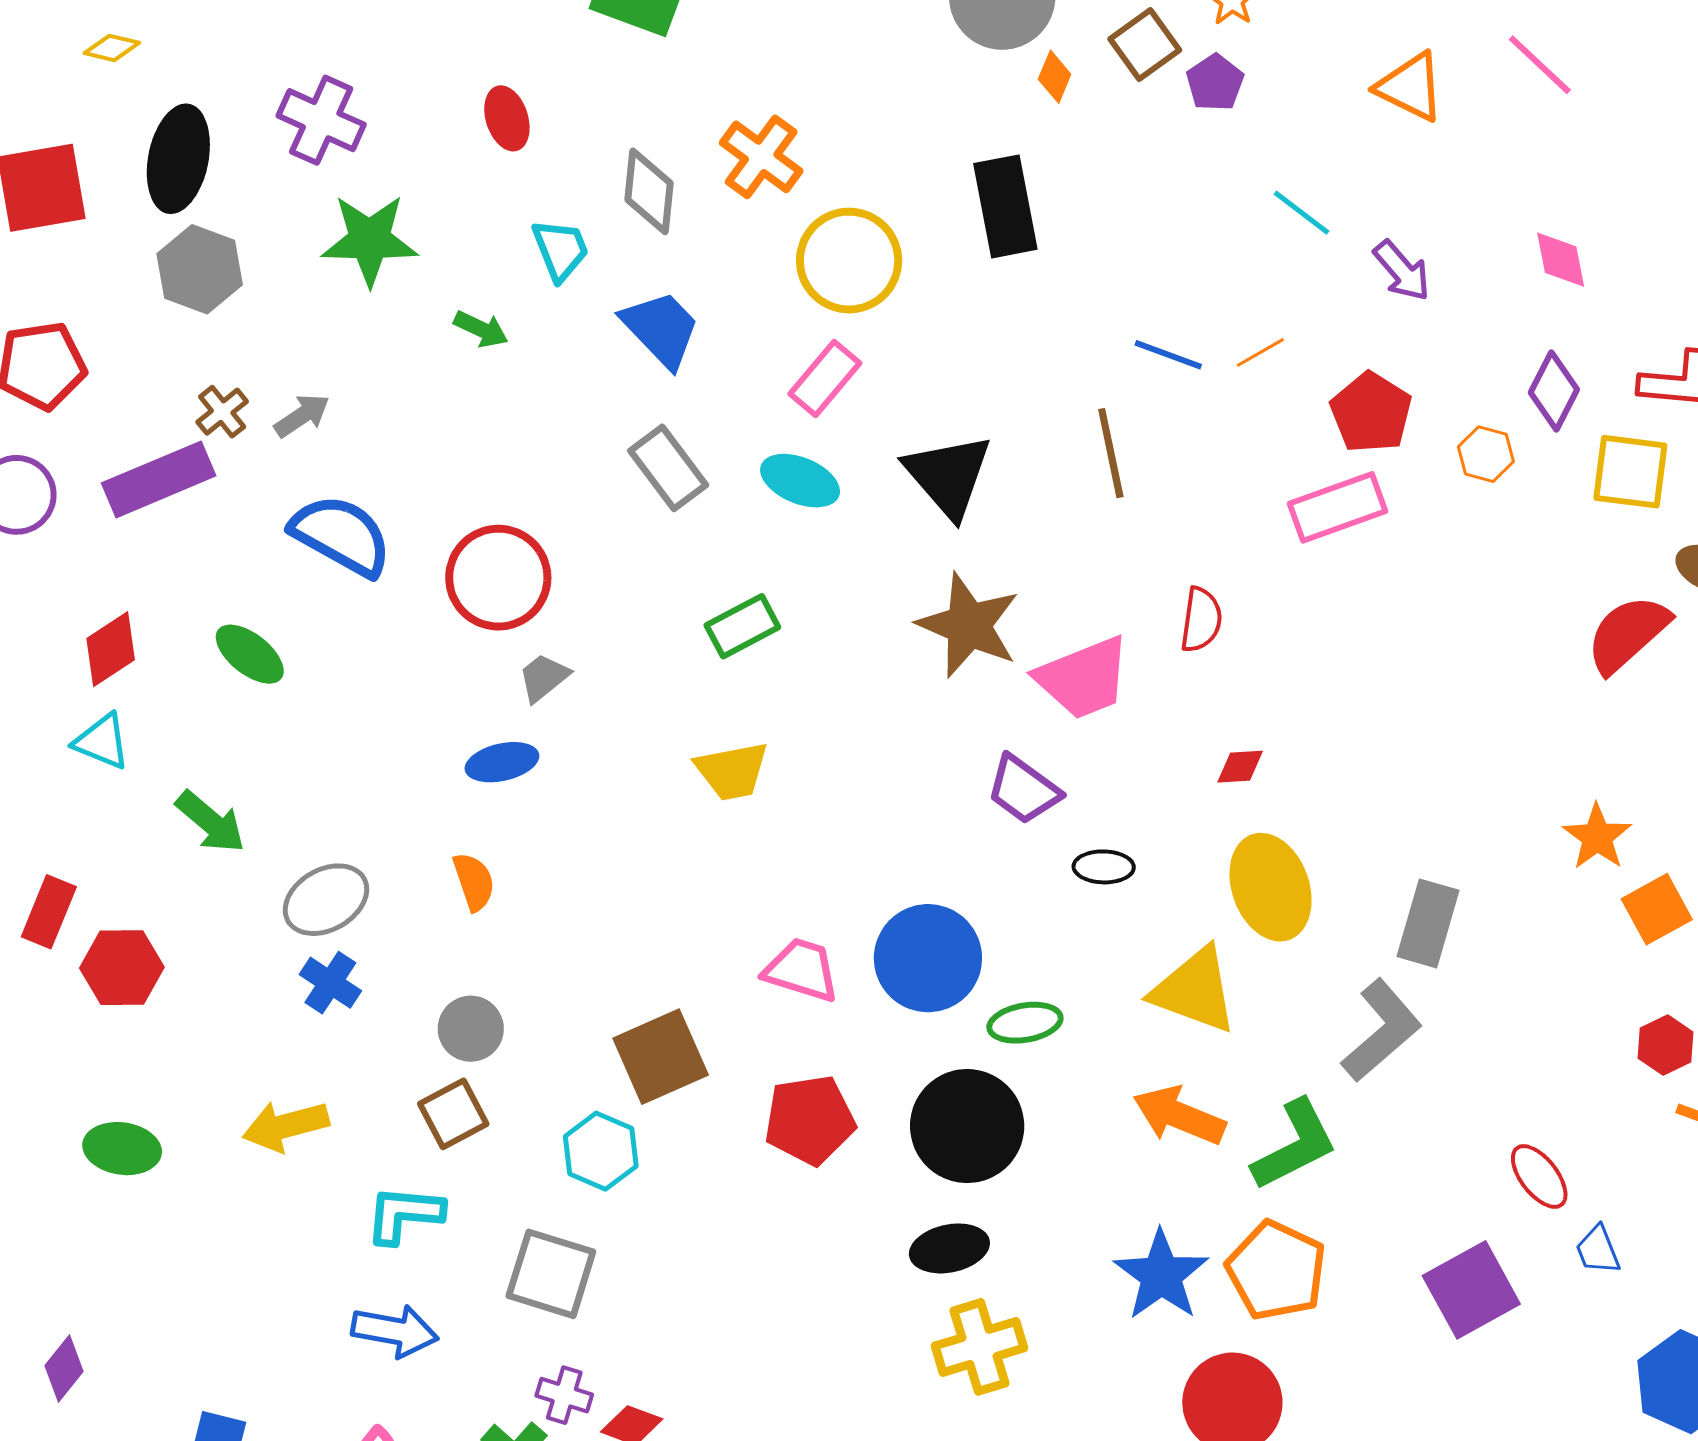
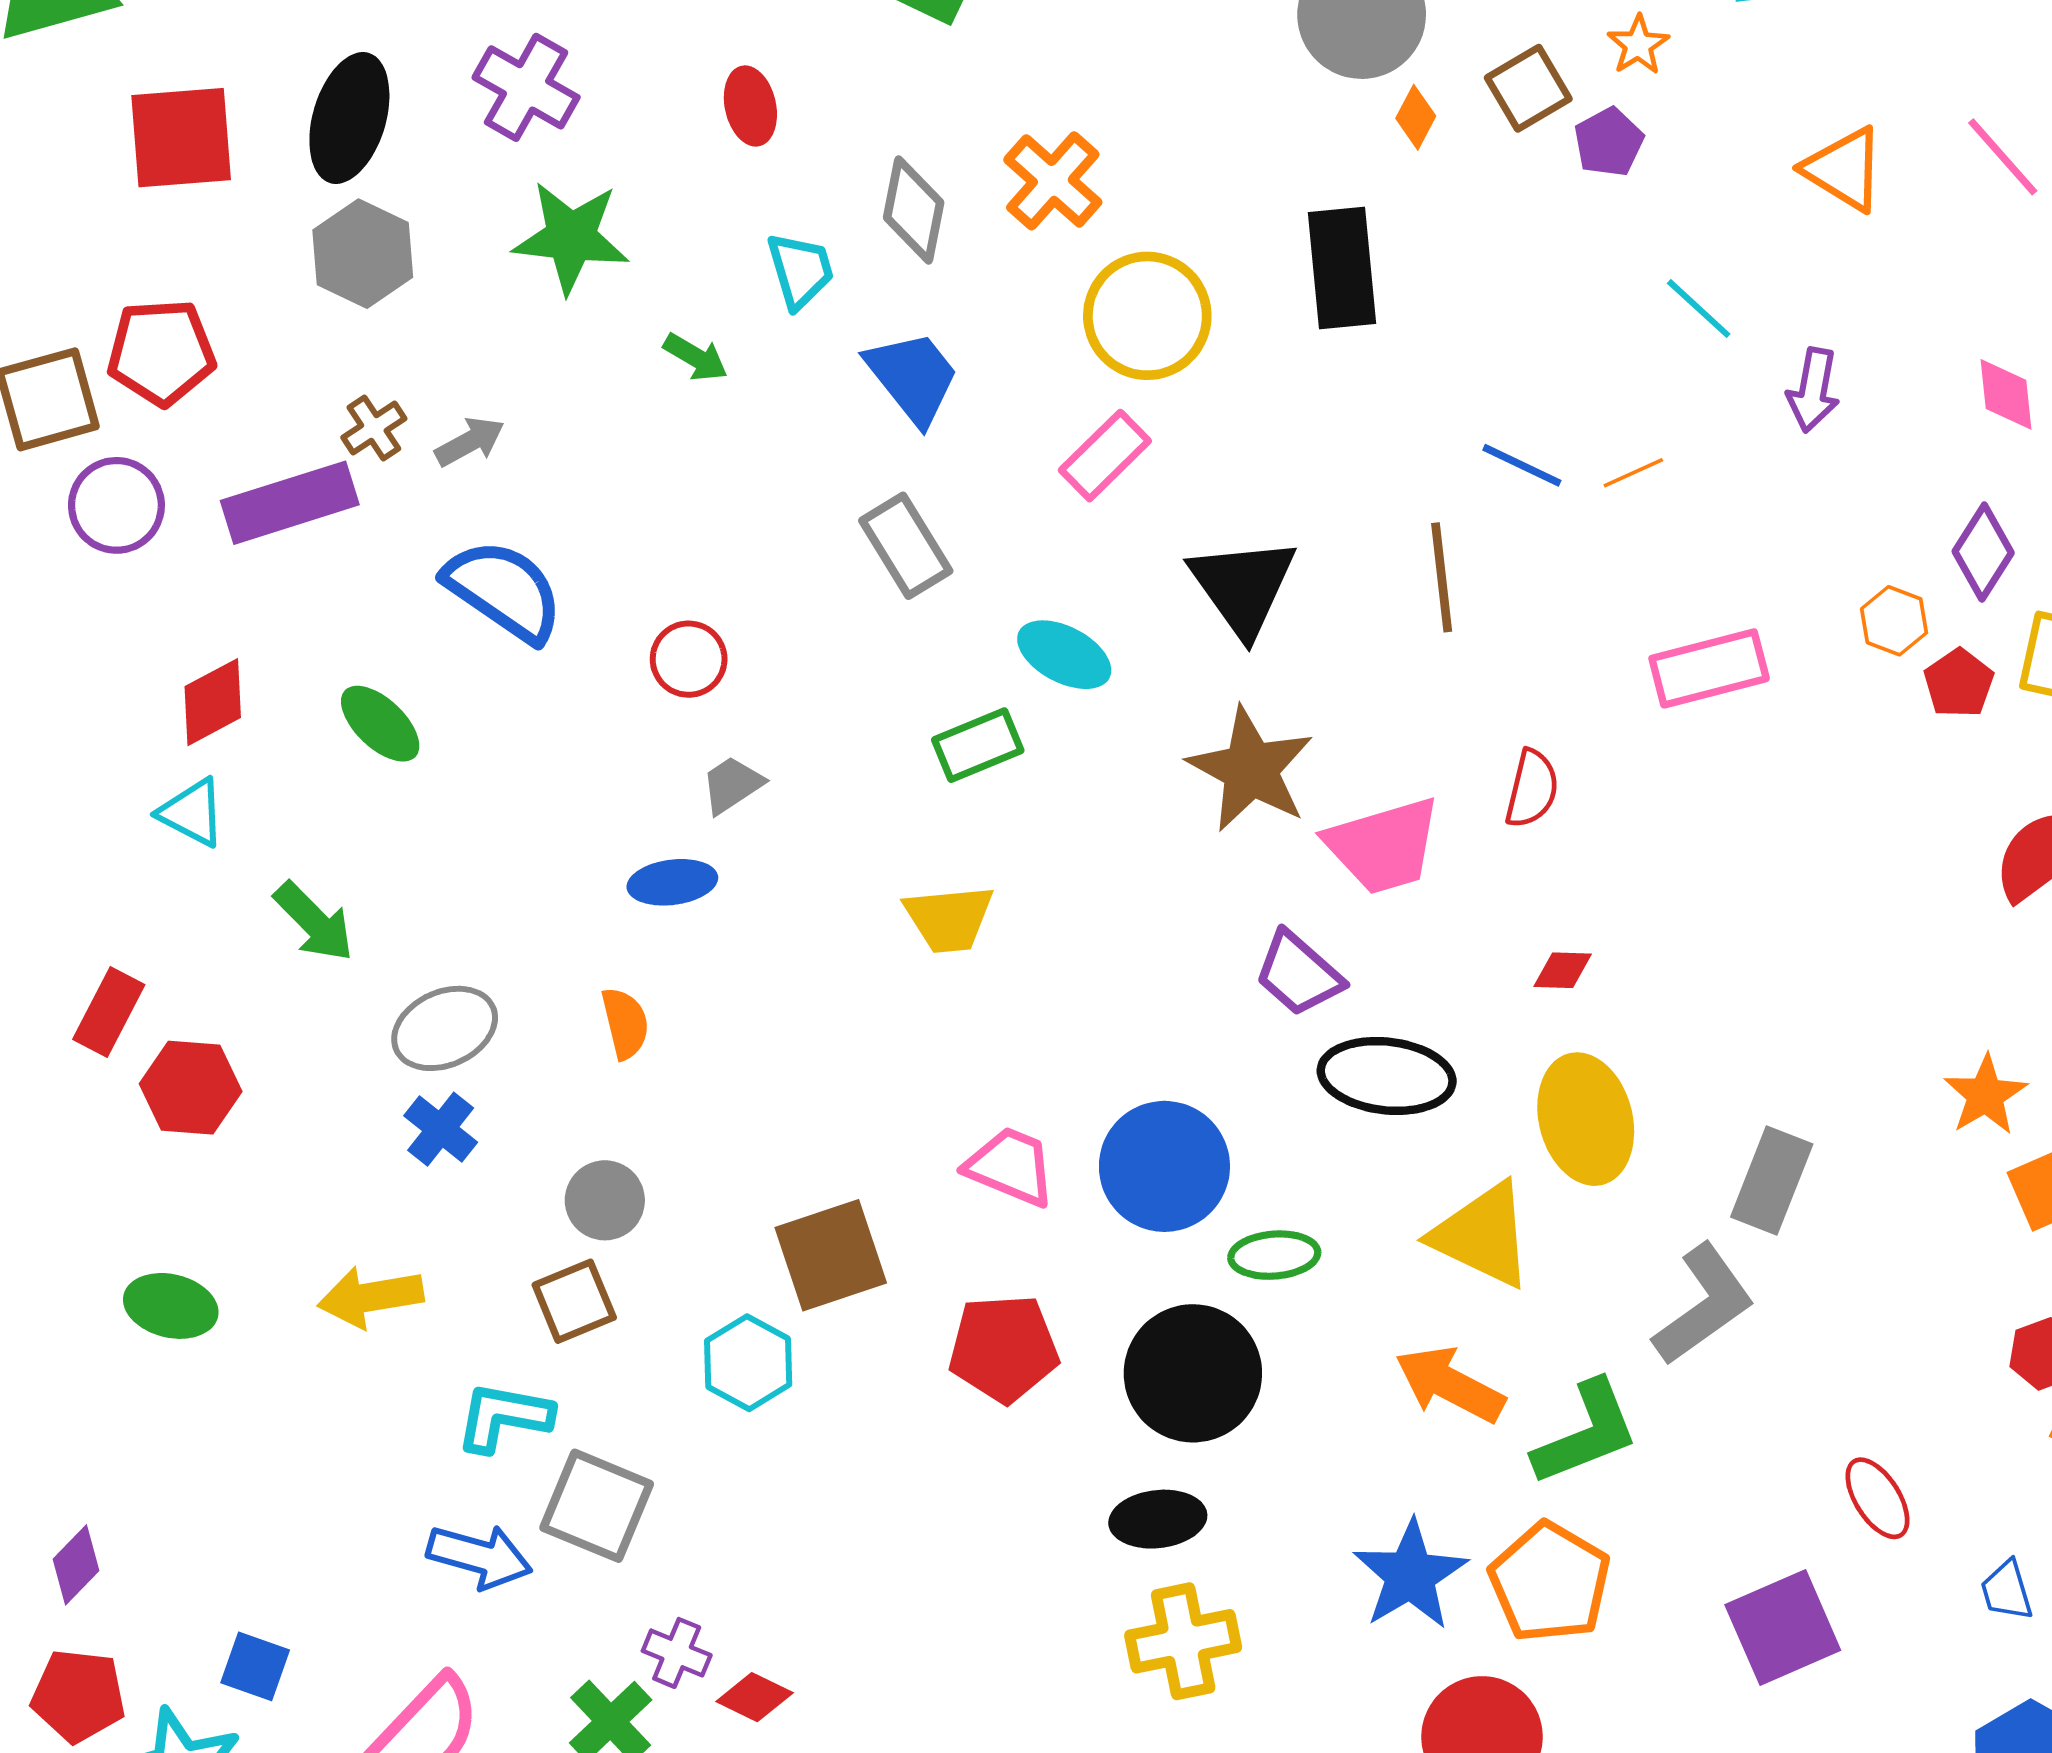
purple arrow: (1402, 271) -> (1813, 390), turned 46
red pentagon: (1371, 413) -> (1959, 683), moved, size x0.7
cyan ellipse: (800, 481) -> (1064, 655), moved
red circle: (498, 578) -> (689, 659), size x0.6
black ellipse: (1104, 867) -> (1387, 1076), size x1.8
blue trapezoid: (1598, 1250) -> (2007, 1590), moved
gray square: (551, 1274) -> (597, 1506), moved

